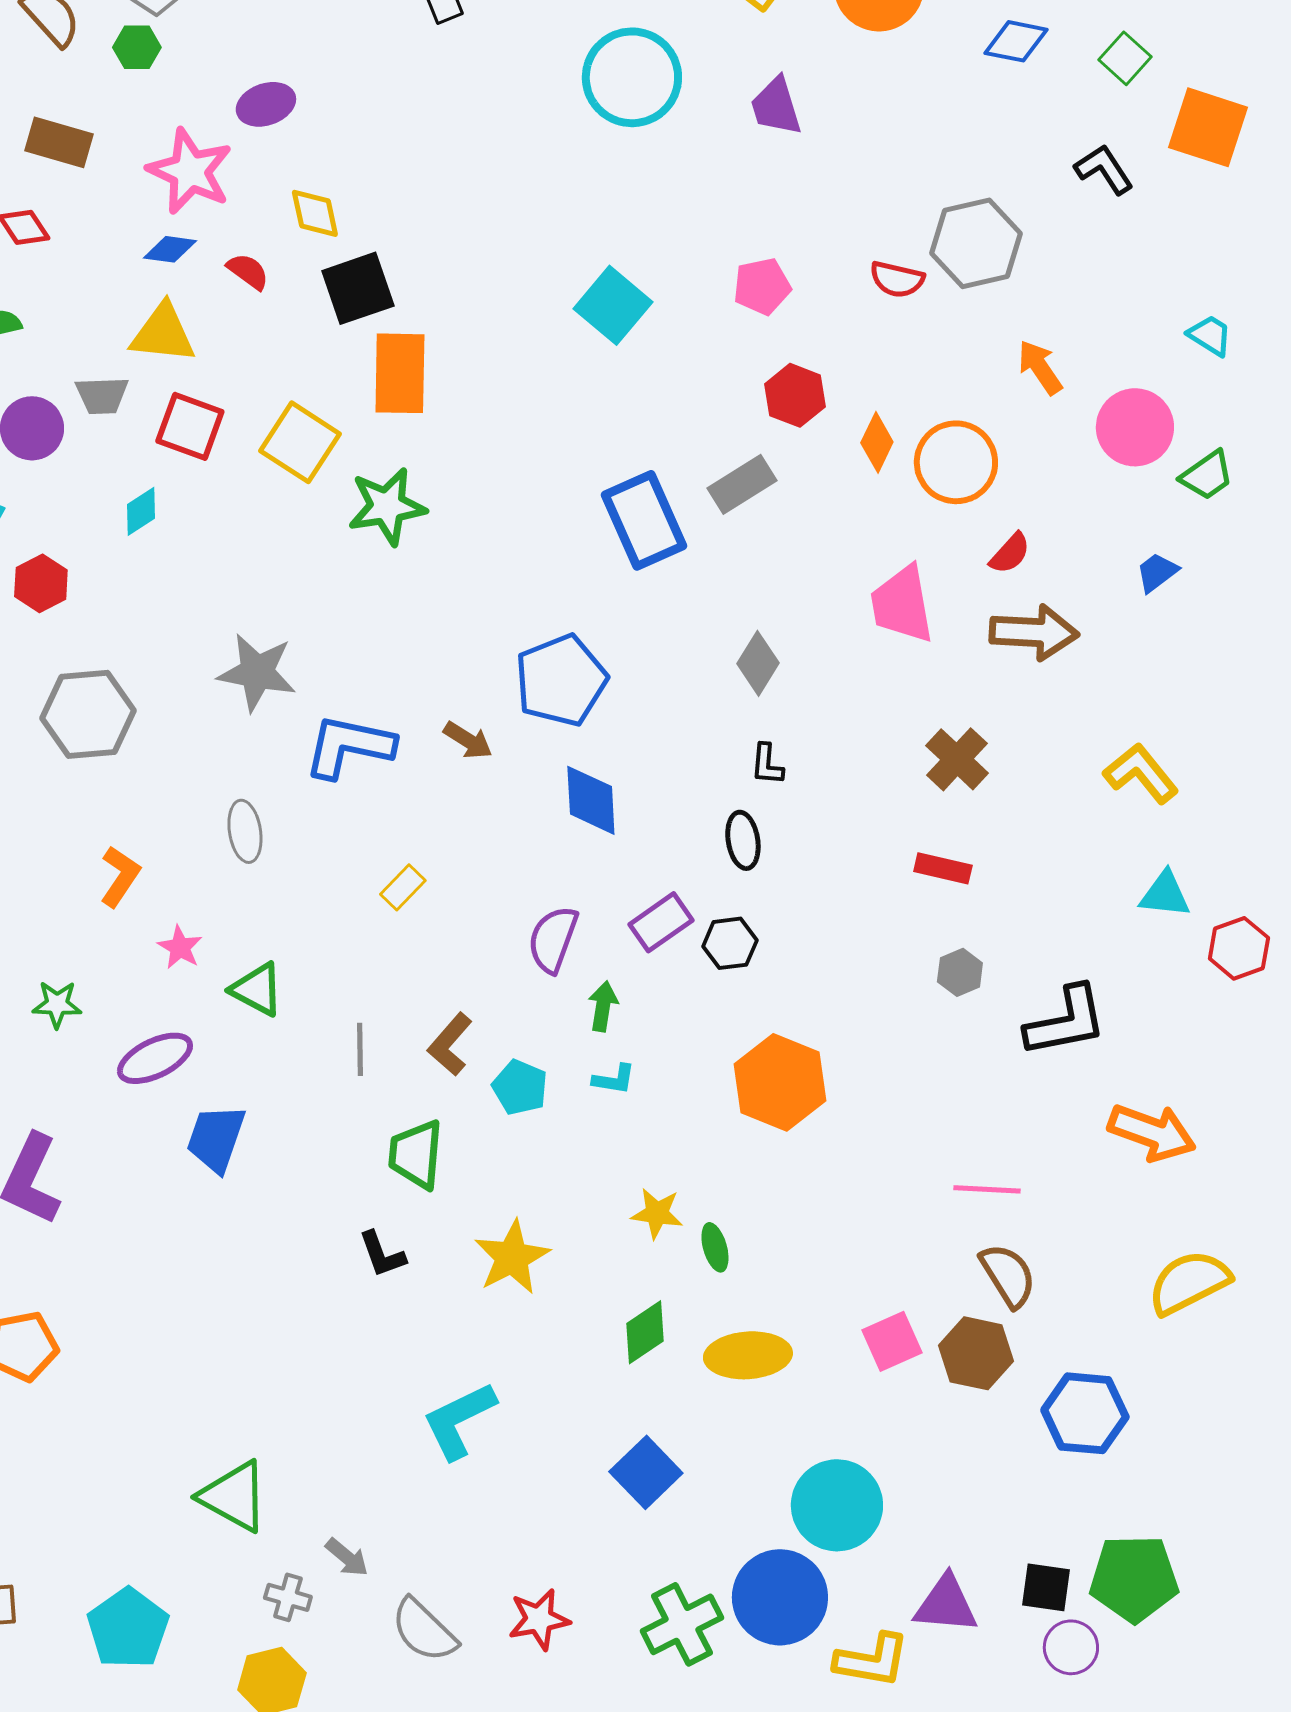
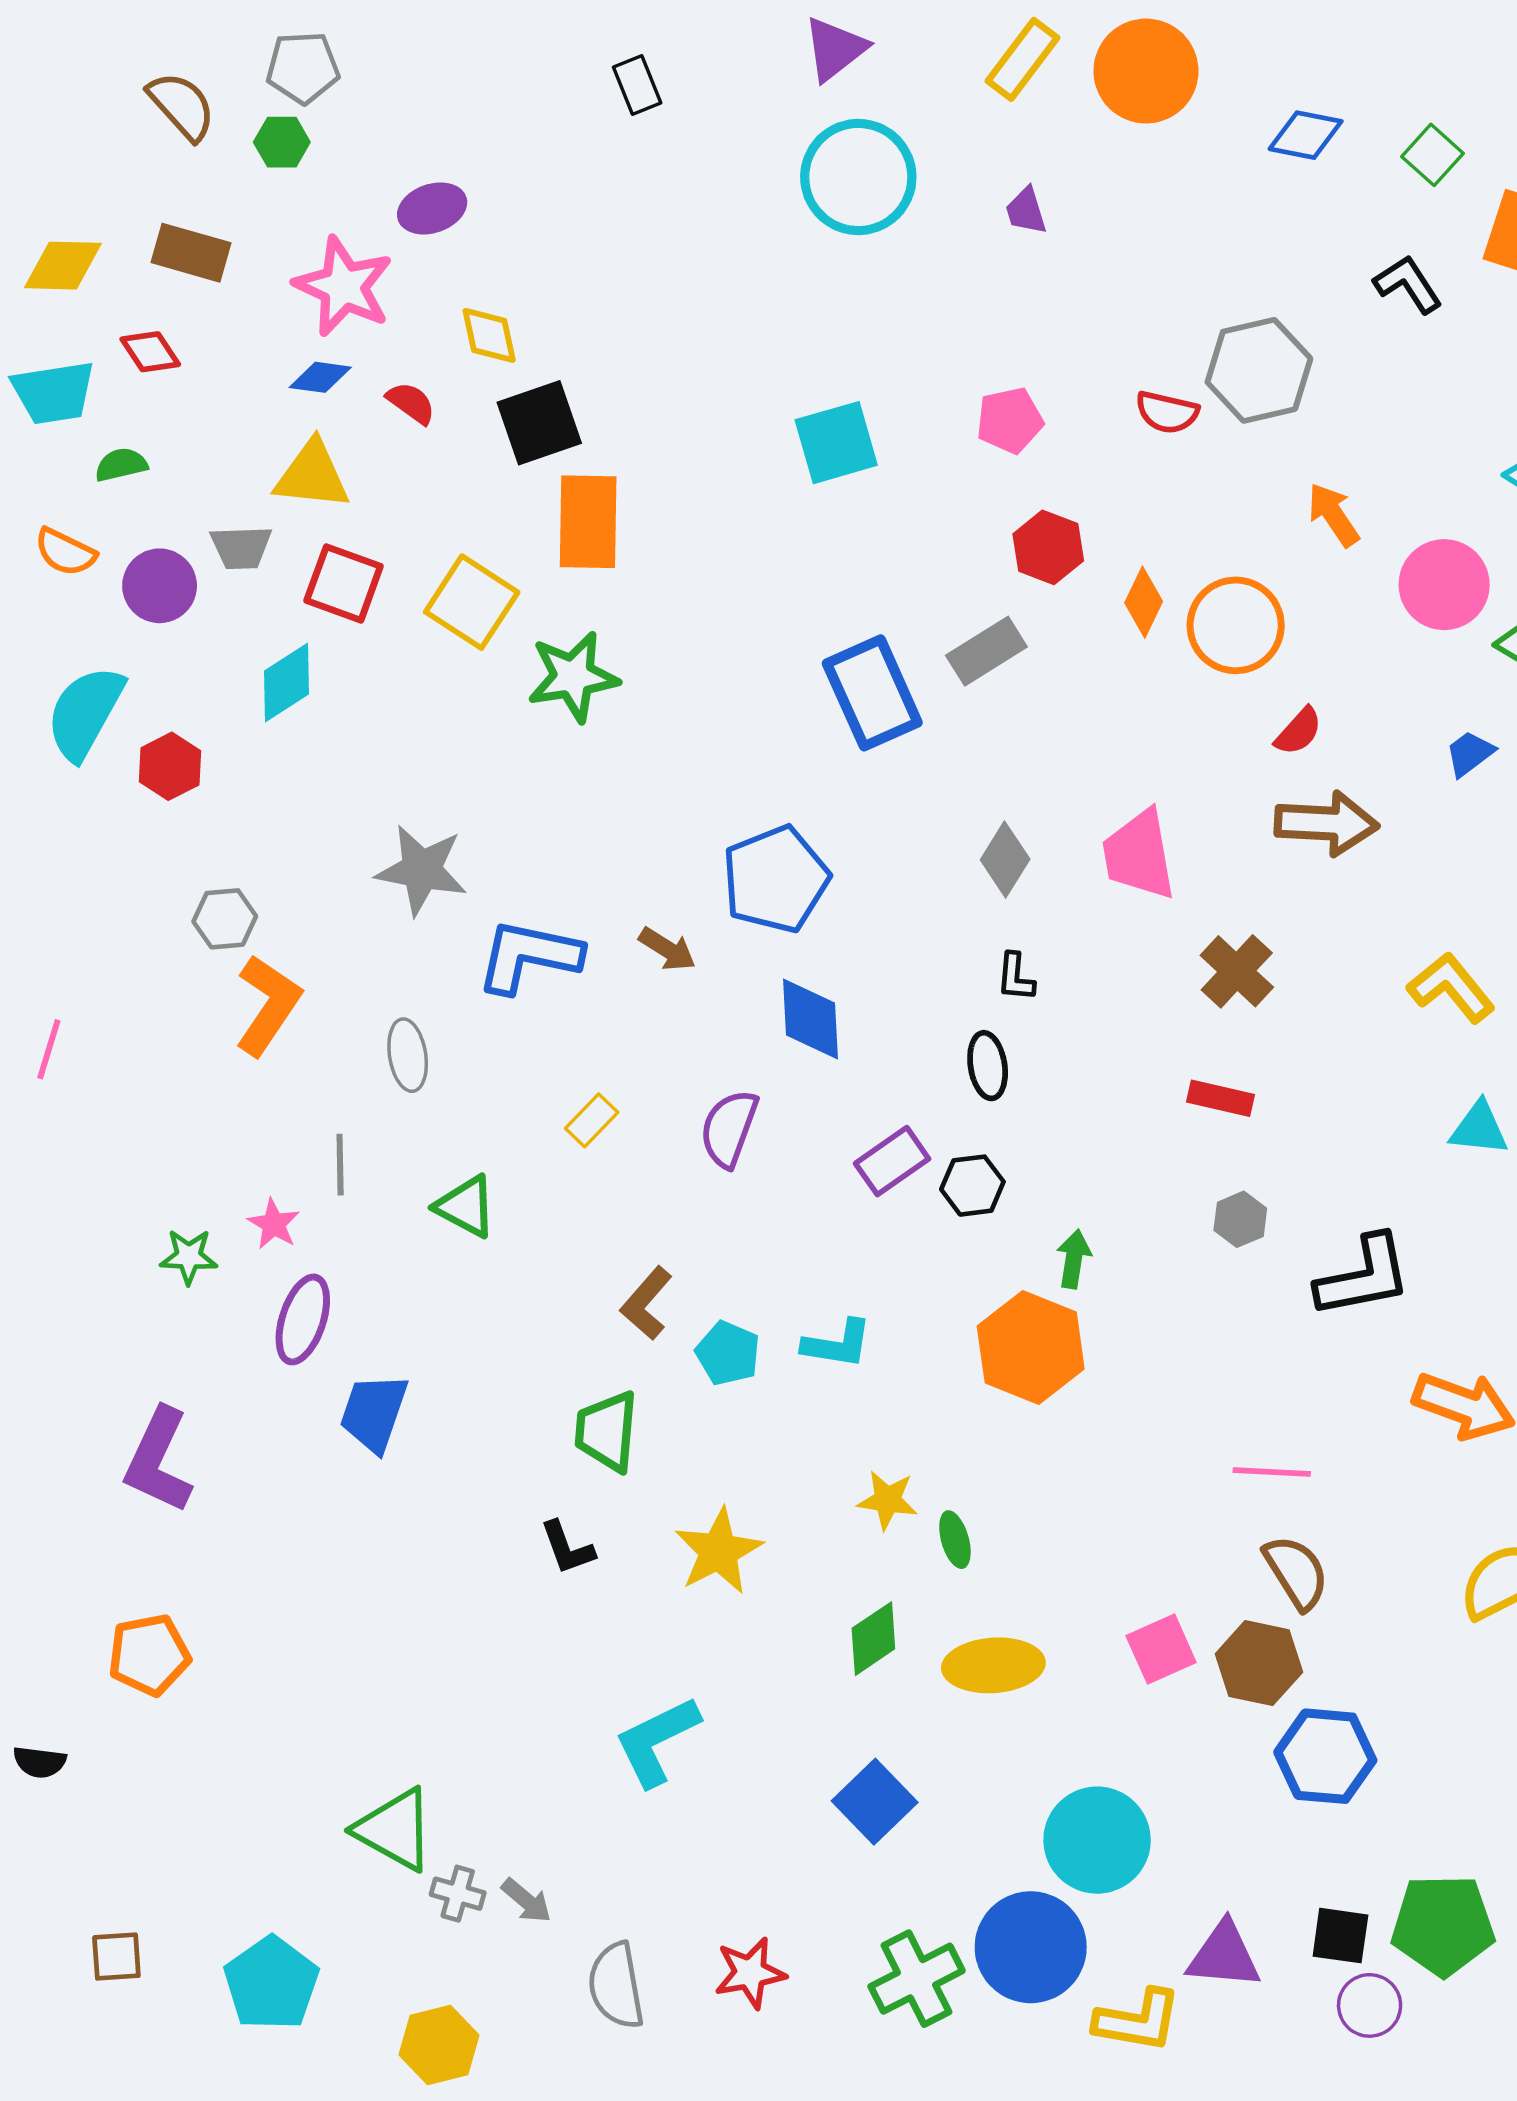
purple trapezoid: (776, 106) -> (1026, 211), size x0.7
cyan square: (613, 305) -> (836, 443), turned 34
cyan diamond: (141, 511) -> (286, 682), size x1.4
pink trapezoid: (902, 604) -> (1139, 855), moved
gray hexagon: (88, 714) -> (225, 919), size x0.6
orange L-shape: (120, 876) -> (268, 1005), moved, size x1.4
purple semicircle: (553, 939) -> (729, 1128), moved
pink star: (180, 947) -> (274, 1224), moved
green triangle: (257, 989) -> (466, 1207), moved
green arrow: (603, 1006) -> (1074, 1259), moved
gray line: (360, 1049) -> (340, 1165), moved
purple ellipse: (155, 1058) -> (303, 1319), turned -46
cyan L-shape: (614, 1079) -> (837, 1344), size x1.4
blue hexagon: (1085, 1413) -> (1325, 1756), moved
gray cross: (288, 1597) -> (458, 1894), moved
gray semicircle: (424, 1630) -> (616, 1986), turned 36

